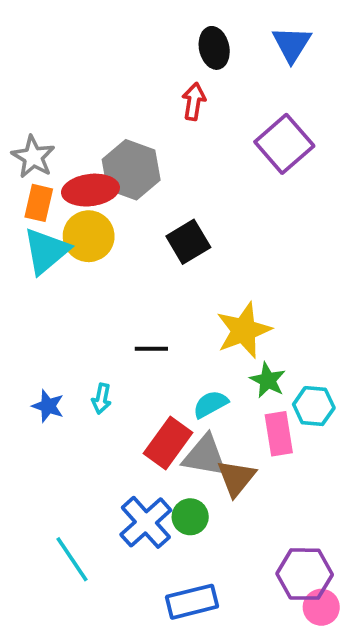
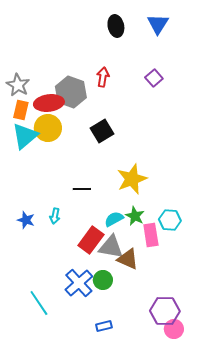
red arrow: (194, 101) -> (103, 77), moved
purple square: (284, 144) -> (154, 78), size x0.6
green star: (268, 380) -> (135, 216), moved
brown triangle: (236, 478) -> (128, 259), turned -45
blue rectangle: (192, 602) -> (104, 326), size x0.6

